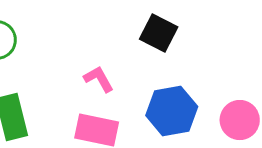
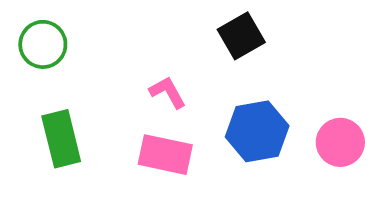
black square: (159, 33) -> (241, 36), turned 33

